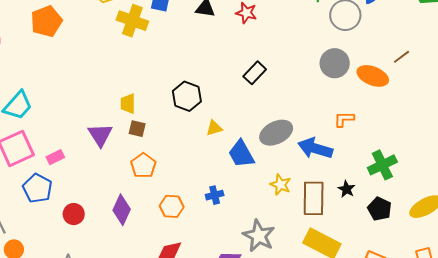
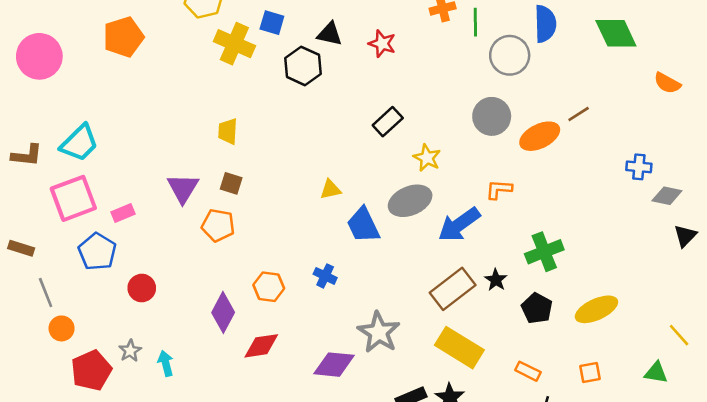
orange ellipse: (373, 76) -> (540, 136), turned -52
black hexagon: (187, 96) -> (303, 66), moved
yellow trapezoid: (128, 104) -> (228, 131), moved
blue arrow: (315, 148) -> (459, 225), turned -56
orange pentagon: (143, 166) -> (218, 225), moved, turned -30
yellow star: (280, 185) -> (427, 158), moved
blue cross: (215, 195) -> (325, 276), turned 36
brown rectangle: (314, 198) -> (453, 289), turned 48
purple diamond: (122, 210) -> (223, 312), moved

